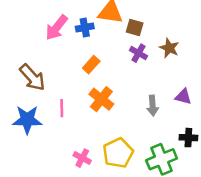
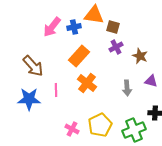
brown star: (169, 48) -> (140, 56), moved
purple cross: (139, 53) -> (116, 47), turned 32
orange rectangle: (91, 65) -> (79, 56), size x1.5

